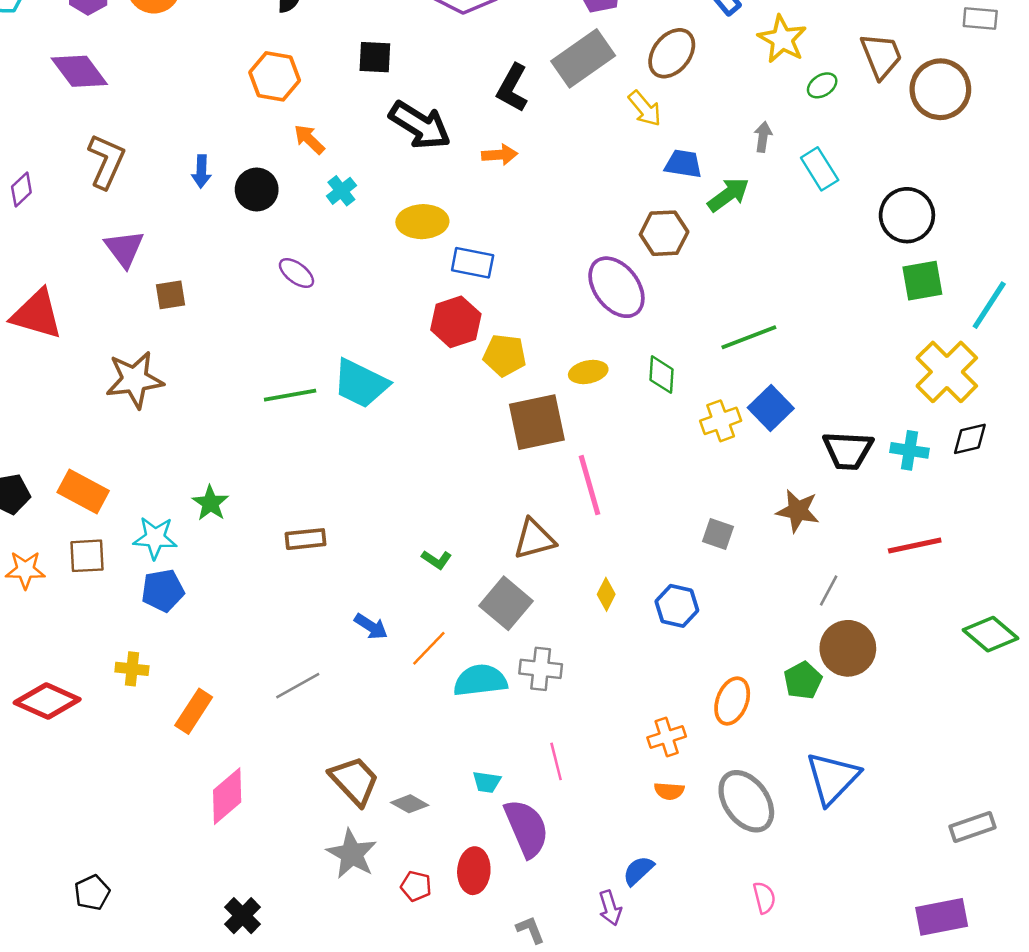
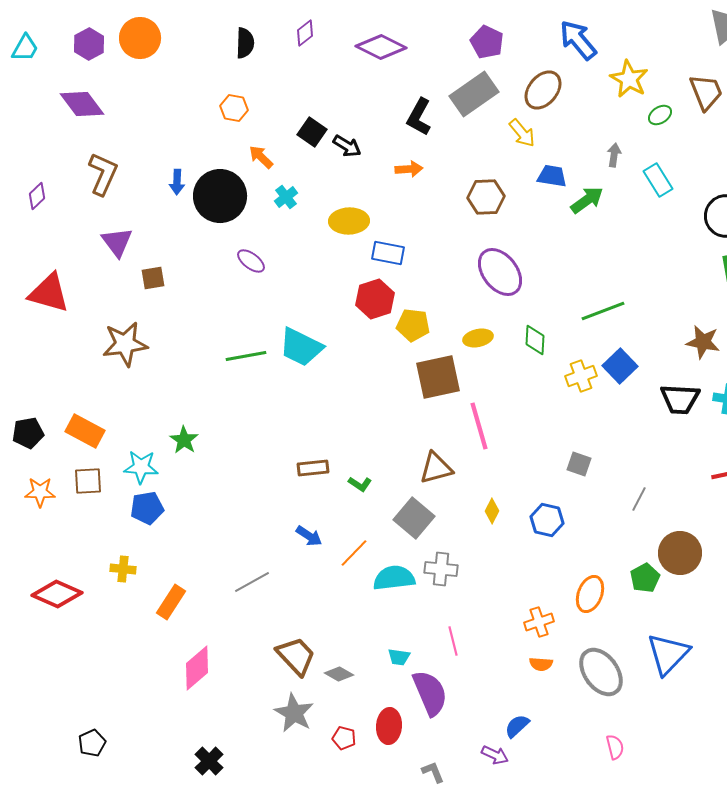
black square: (375, 57) -> (312, 132), moved, turned 32
orange hexagon: (275, 76) -> (234, 108), size x0.7
black arrow: (420, 125) -> (347, 146), size x0.6
black circle: (257, 189) -> (220, 196), size x1.6
brown hexagon: (664, 233) -> (486, 197), moved
brown star: (798, 511) -> (703, 342), moved
brown rectangle: (305, 539) -> (313, 468), moved
gray line: (829, 590) -> (639, 499), moved
purple arrow: (610, 908) -> (495, 755), turned -48

